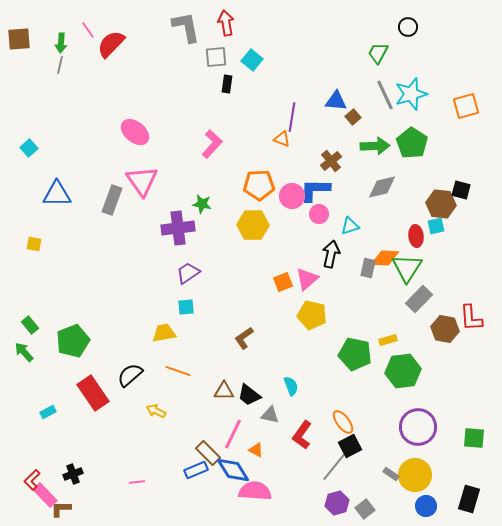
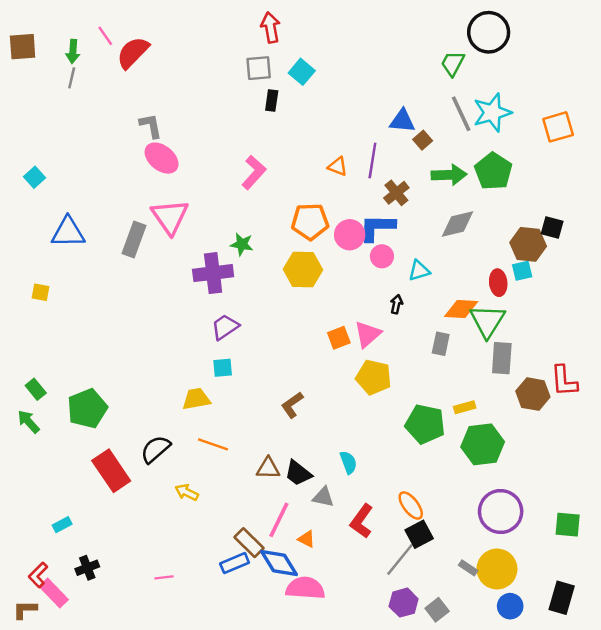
gray L-shape: (186, 27) -> (151, 126), moved, size x0.7
black circle: (408, 27) -> (489, 32), size x1.8
purple line: (292, 117) -> (372, 160), moved
black arrow: (331, 254) -> (396, 304), size x0.6
gray rectangle: (368, 268) -> (441, 344), moved
gray rectangle: (419, 299) -> (502, 358), turned -40
cyan rectangle: (48, 412) -> (62, 525), moved
brown L-shape: (61, 509) -> (25, 610), moved

